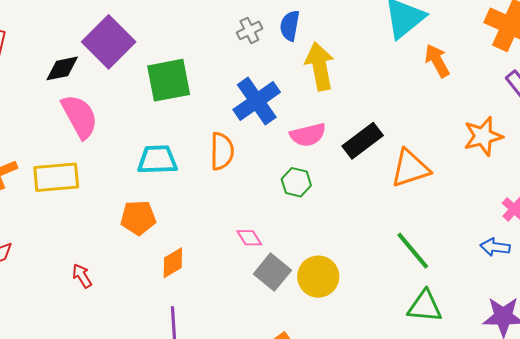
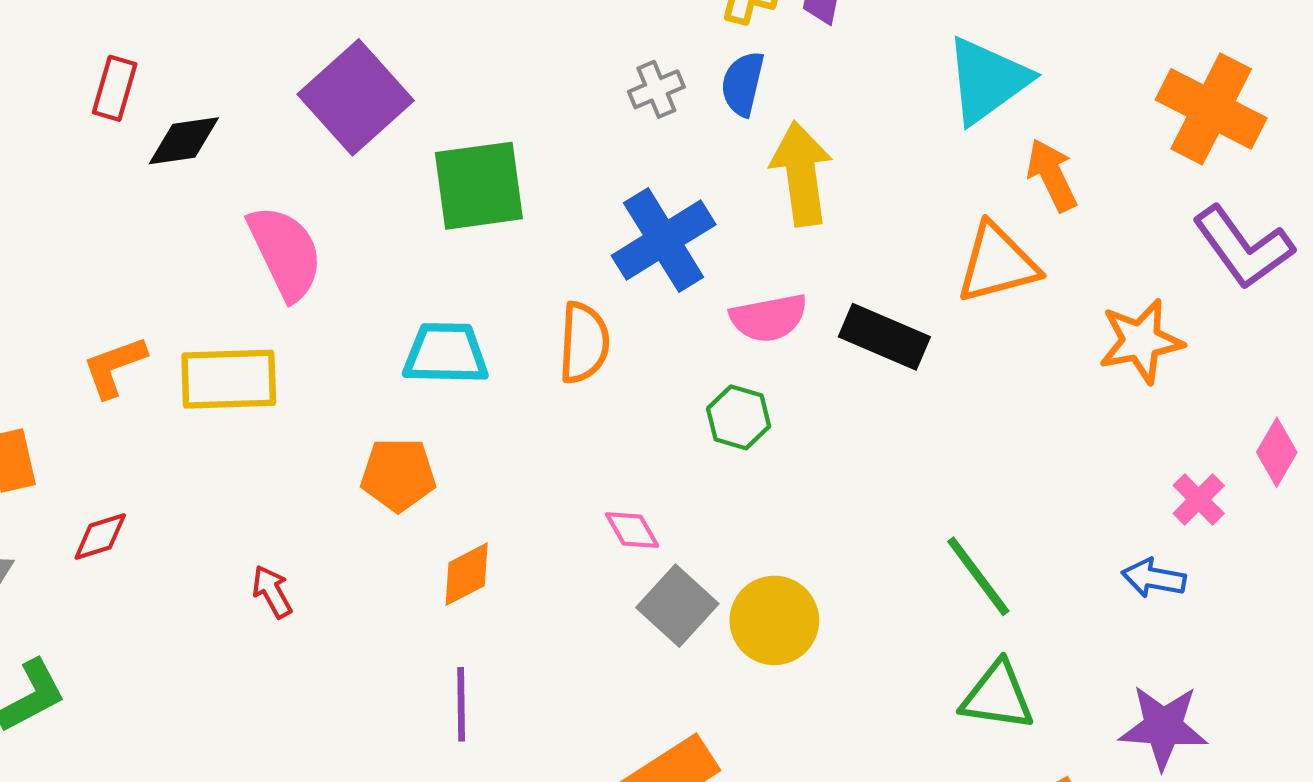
black diamond: (62, 68) -> (184, 141), moved
black rectangle: (363, 141) -> (884, 337), turned 57
orange triangle: (410, 168) -> (997, 263), moved

